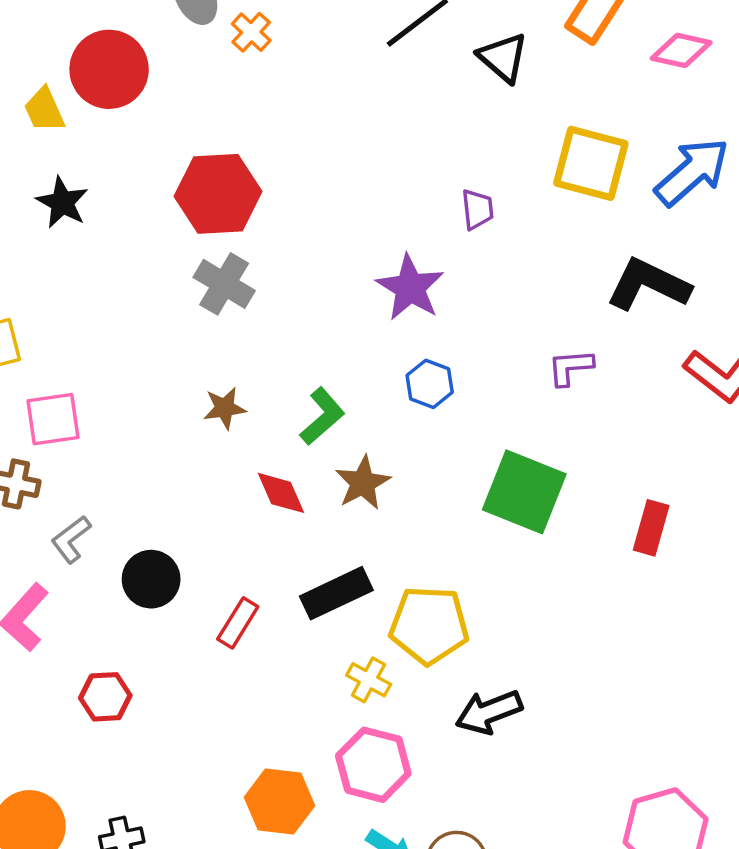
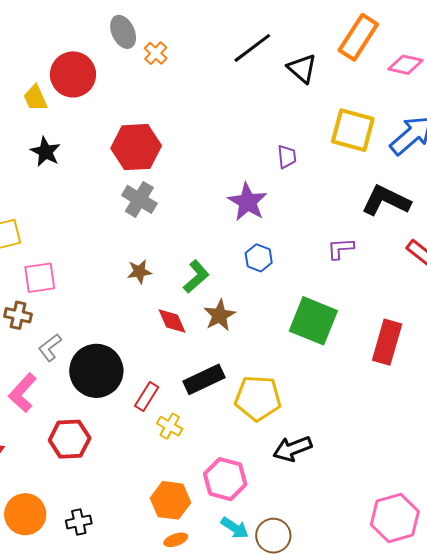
red rectangle: (651, 528) -> (387, 342), size x1.4
black circle: (151, 579) -> (96, 371), size x1.6
yellow cross: (369, 680) -> (170, 426), moved
red hexagon: (105, 697) -> (70, 439), size x1.4

